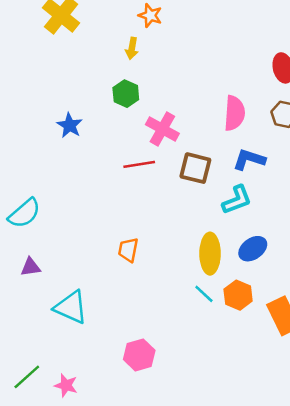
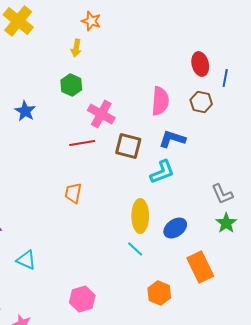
blue ellipse: (253, 249) -> (175, 228), moved
orange trapezoid: (128, 250) -> (73, 193), moved
orange hexagon: (238, 295) -> (159, 293), moved
cyan triangle: (71, 307) -> (26, 260), size x0.7

